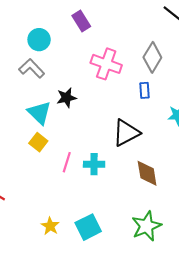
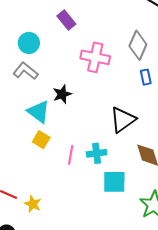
blue rectangle: (145, 90) -> (146, 77), moved
yellow star: (50, 226) -> (33, 204), moved
cyan square: (88, 227) -> (114, 182), moved, turned 35

